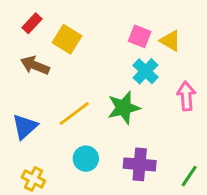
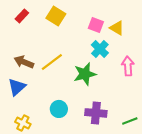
yellow square: (67, 39) -> (56, 16), moved
brown arrow: (35, 65) -> (24, 62), moved
yellow line: (74, 113) -> (52, 62), moved
green line: (189, 176) -> (130, 121), turned 35

